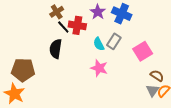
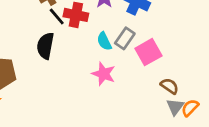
pink square: (143, 51) -> (148, 52), moved
brown semicircle: (157, 76) -> (170, 86), moved

